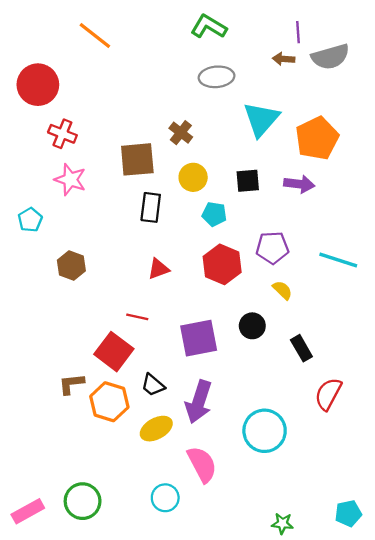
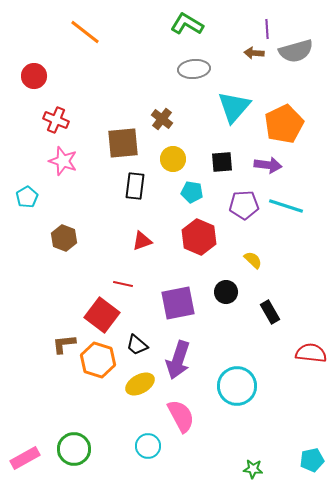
red circle: (38, 85) -> (34, 76), size x0.7
purple pentagon: (272, 248) -> (244, 205), moved
cyan line: (338, 260) -> (286, 206), moved
red semicircle: (328, 394) -> (311, 353), moved, turned 68

